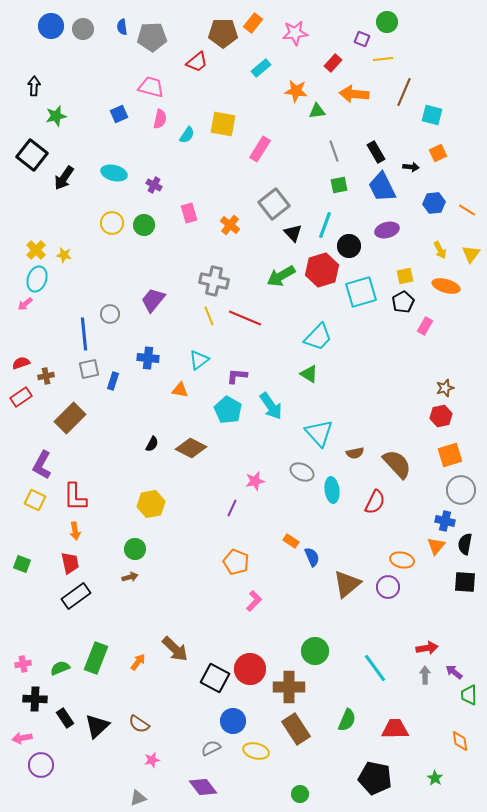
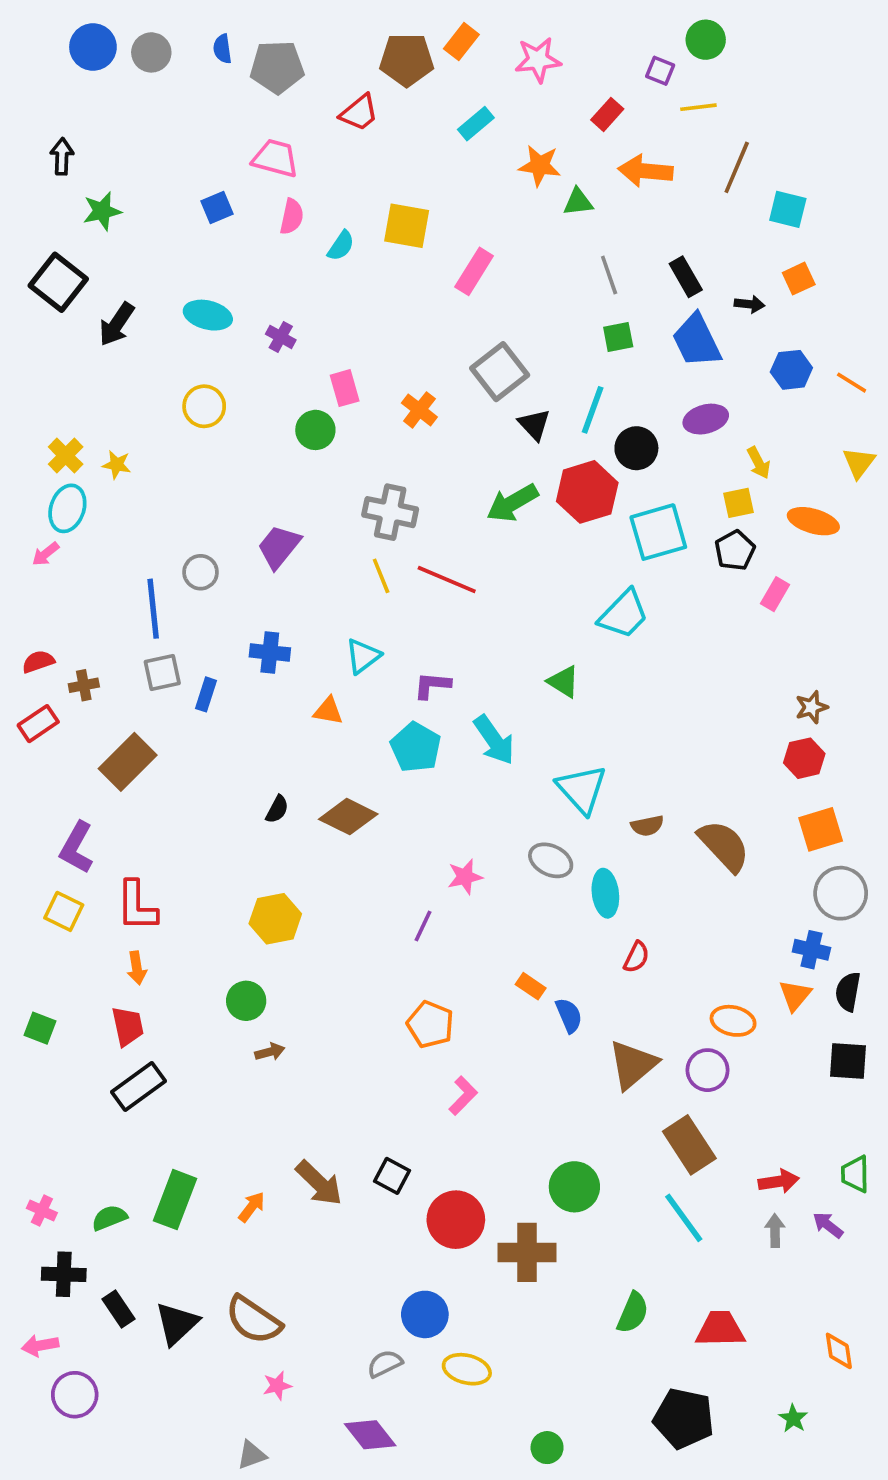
green circle: (144, 225) -> (315, 430), moved
yellow arrow: (440, 250) -> (759, 463), moved
cyan trapezoid: (318, 337) -> (624, 614), moved
red semicircle: (375, 502) -> (636, 957), moved, size x0.7
brown arrow: (130, 577) -> (270, 1052), moved
pink cross: (23, 664) -> (42, 1211), turned 35
black square: (215, 678) -> (392, 1176), moved, size x0.7
green trapezoid: (469, 695) -> (855, 1174), moved
brown semicircle: (139, 724) -> (253, 1320), size x1.5
brown rectangle: (296, 729) -> (689, 1145), moved

